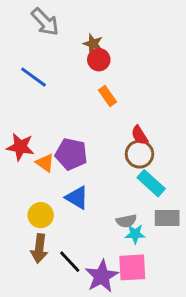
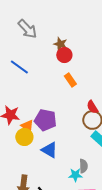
yellow circle: (41, 215) -> (24, 137), moved
gray semicircle: (126, 221) -> (83, 166), turned -80
cyan star: (135, 234) -> (75, 175), moved

